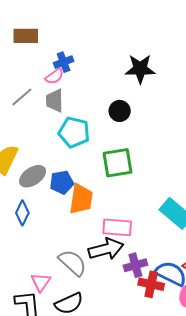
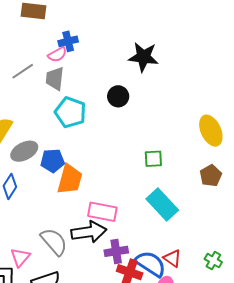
green square: (118, 163) -> (153, 159), moved, size x0.6

